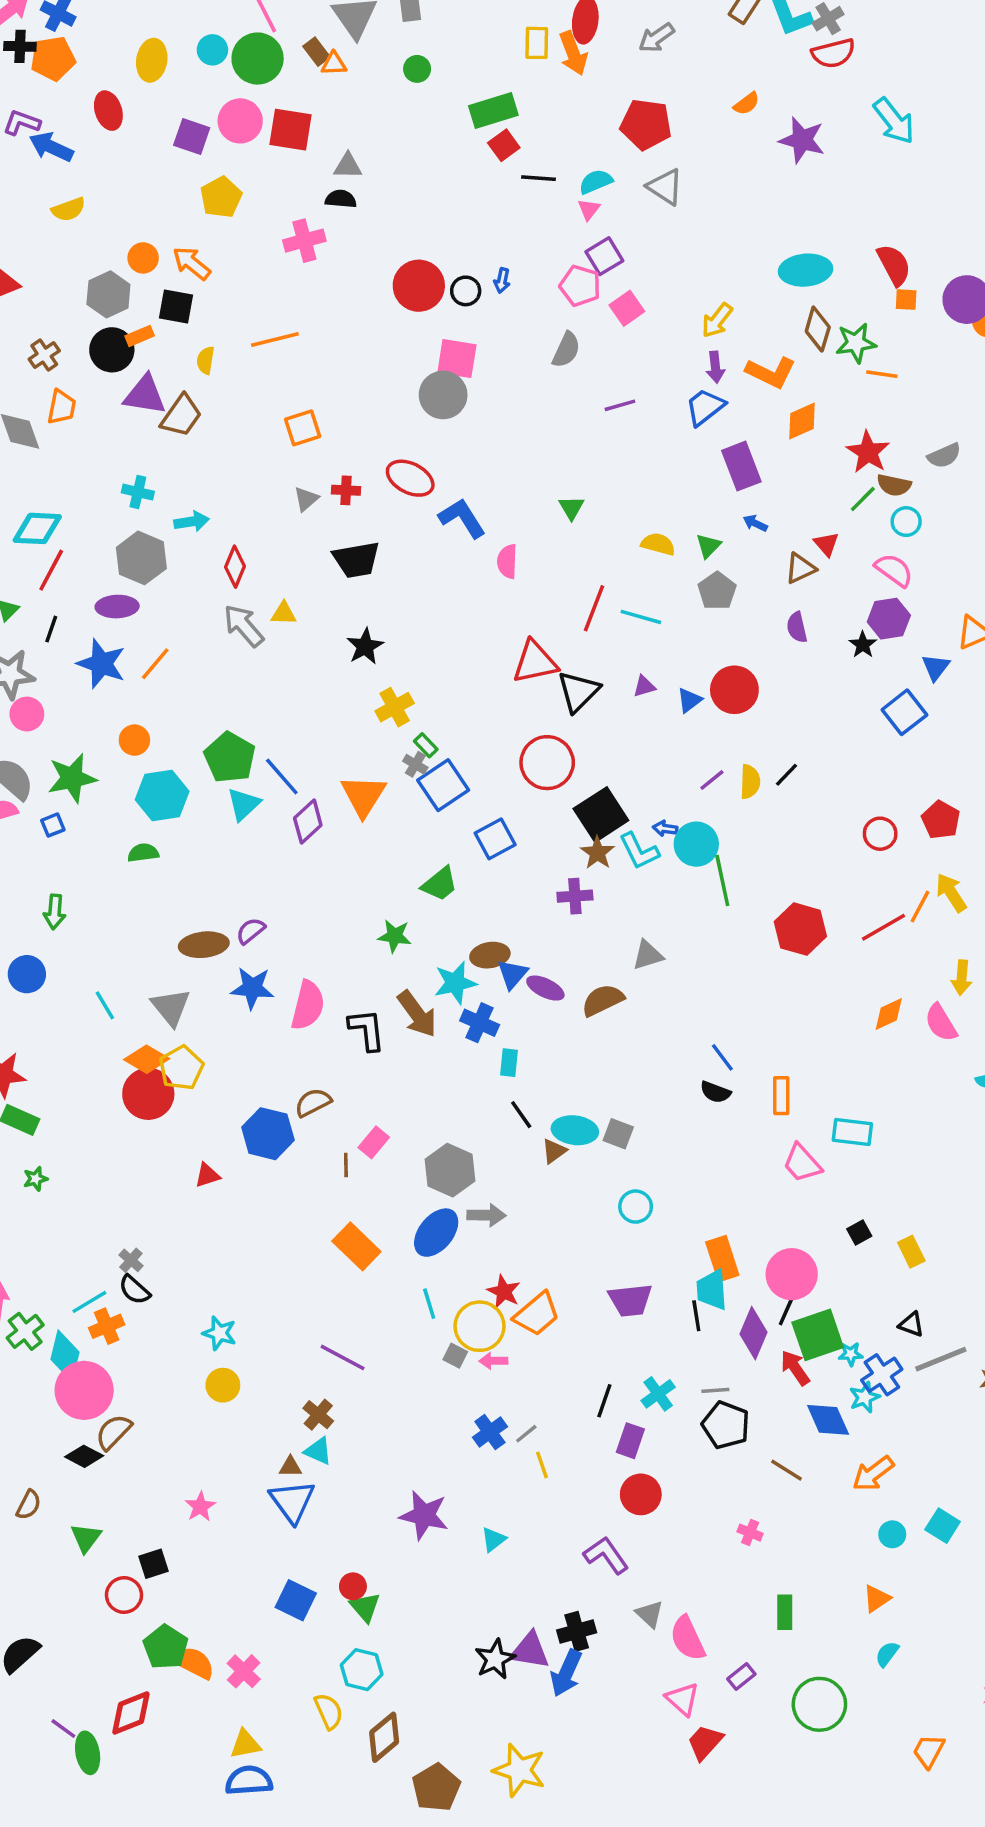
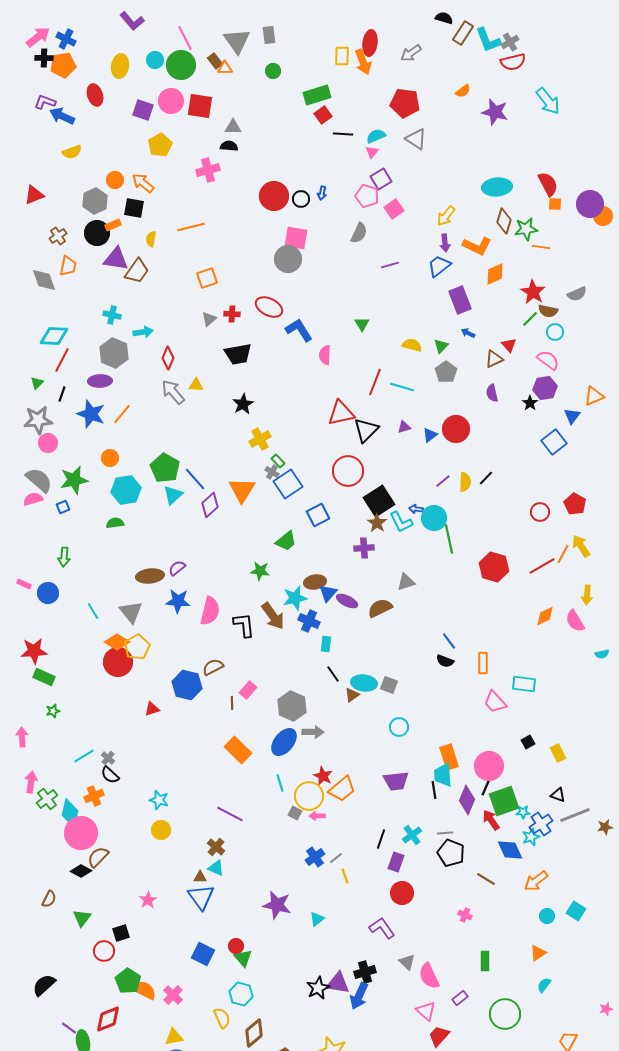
cyan line: (89, 1302) -> (84, 756), moved

